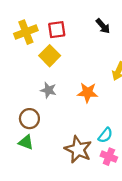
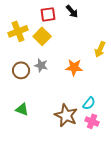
black arrow: (103, 26) -> (72, 11), moved
yellow cross: (26, 32) -> (18, 31), moved
brown circle: (29, 119) -> (21, 70), moved

